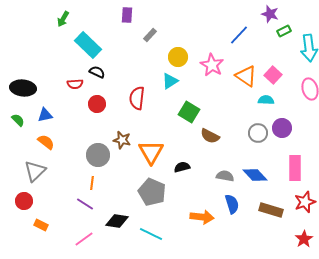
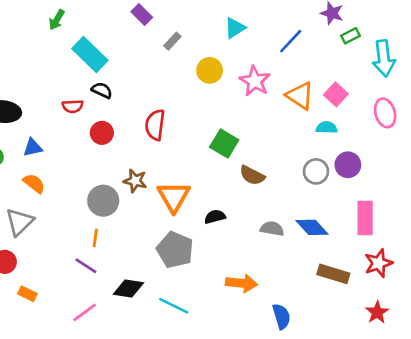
purple rectangle: (127, 15) -> (142, 15), turned -49
cyan triangle: (170, 81) -> (235, 28), moved
blue semicircle: (232, 204) -> (281, 316), moved

